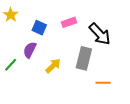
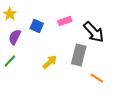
purple semicircle: (30, 50) -> (15, 37), moved
orange line: (103, 83) -> (97, 78), turned 32

